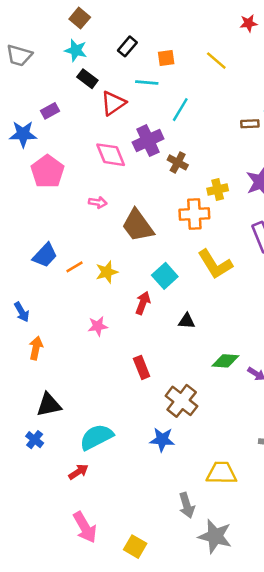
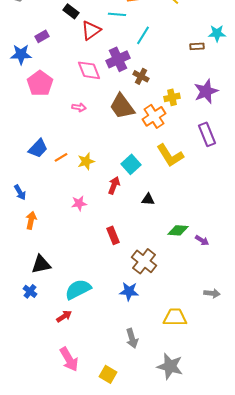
orange cross: (194, 214) -> (154, 116), turned -30
brown trapezoid: (138, 226) -> (122, 106), moved
gray arrow: (187, 505) -> (132, 338), moved

